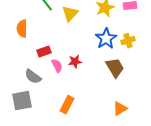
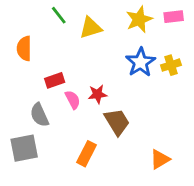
yellow triangle: (70, 14) -> (91, 28), turned 30
brown trapezoid: (115, 68) -> (117, 122), moved
gray semicircle: (33, 77) -> (39, 115), turned 30

